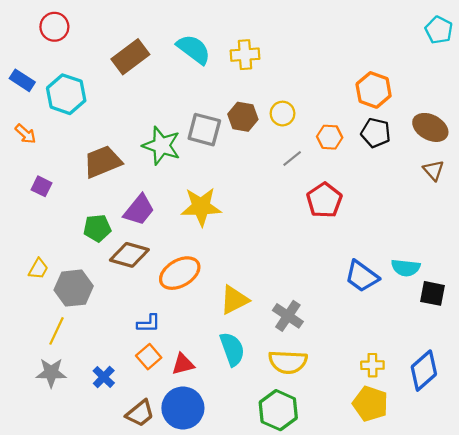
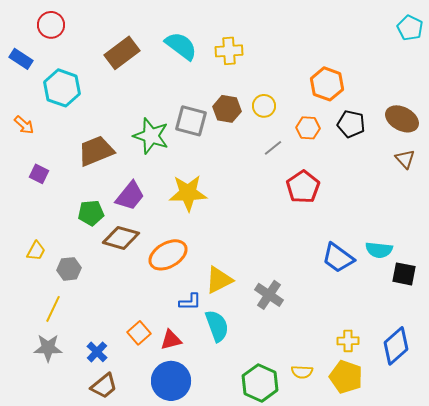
blue rectangle: (22, 80) -> (21, 59), moved
orange hexagon: (374, 90) -> (327, 84), moved
gray hexagon: (74, 288) -> (69, 269), size x0.7
blue L-shape: (149, 323) -> (190, 302), moved
yellow semicircle: (288, 362) -> (302, 372), moved, size x0.6
brown trapezoid: (140, 413) -> (104, 386), moved

